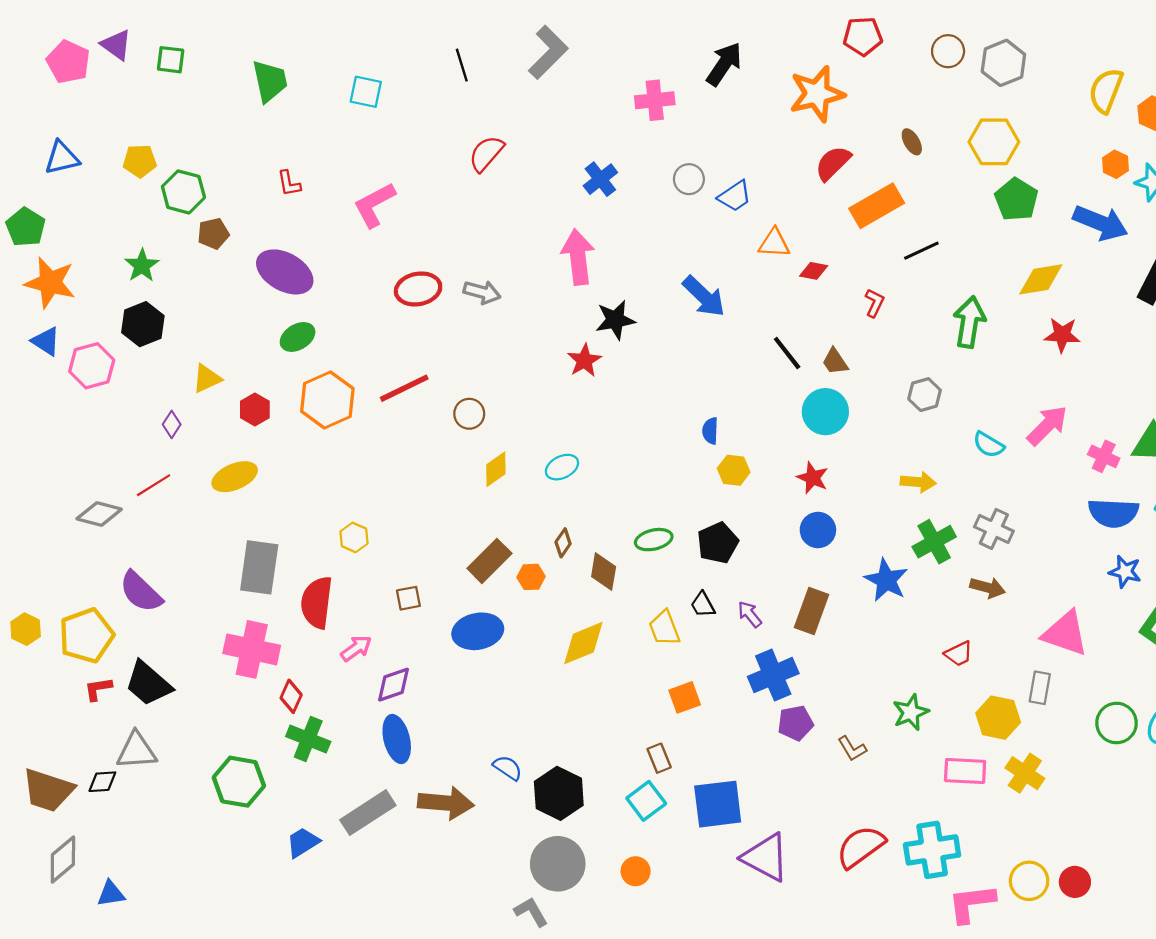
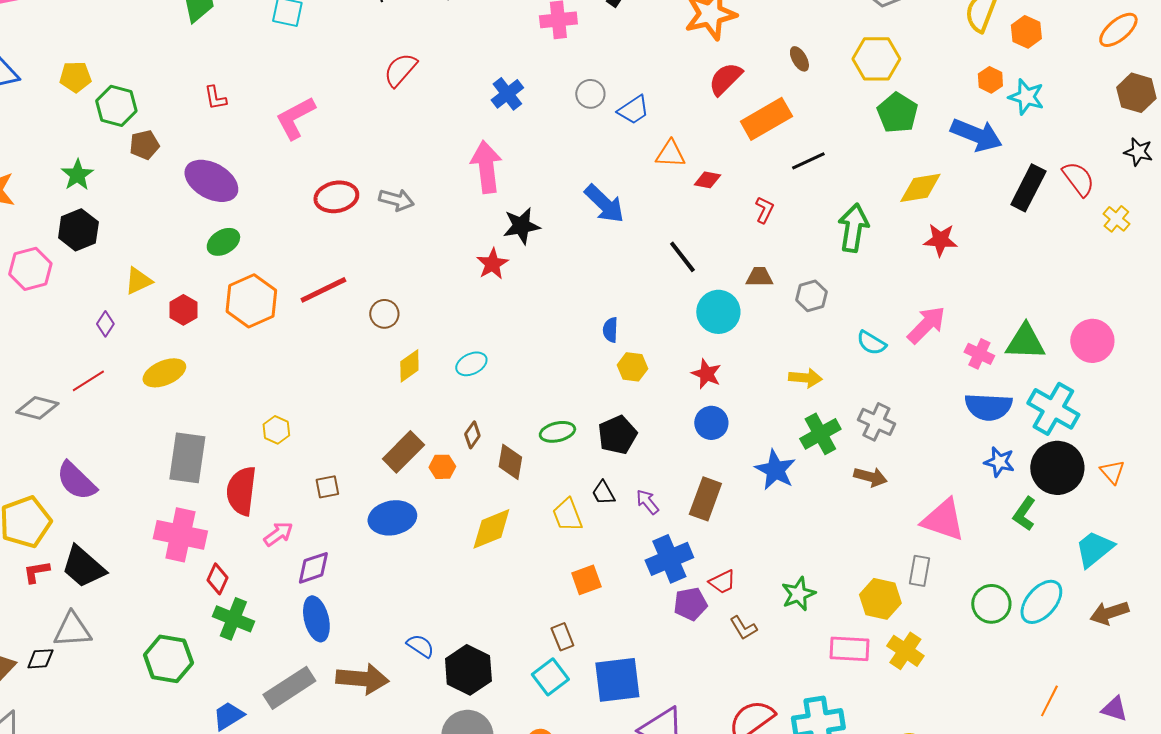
brown trapezoid: (835, 362) -> (759, 277), moved, turned 124
red trapezoid: (959, 654) -> (722, 582), moved

